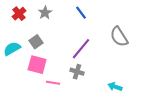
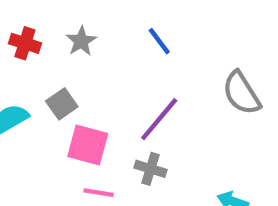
red cross: (19, 14) -> (25, 43), turned -32
pink square: (37, 65) -> (88, 145), moved

